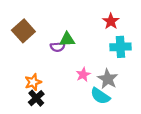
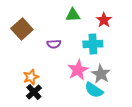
green triangle: (67, 39) -> (73, 15), moved
cyan cross: (120, 47) -> (93, 44), moved
pink star: (83, 75) -> (78, 70), size x1.5

